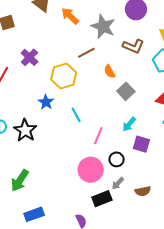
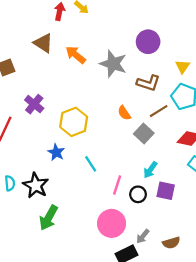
brown line: (86, 53) -> (159, 111), moved
black circle: (117, 159) -> (138, 194), moved
green arrow: (20, 180) -> (49, 218), moved

